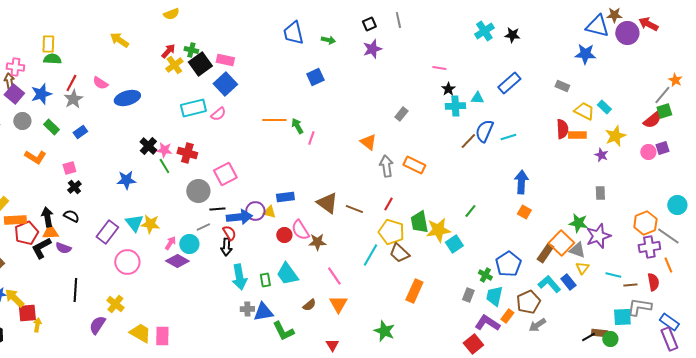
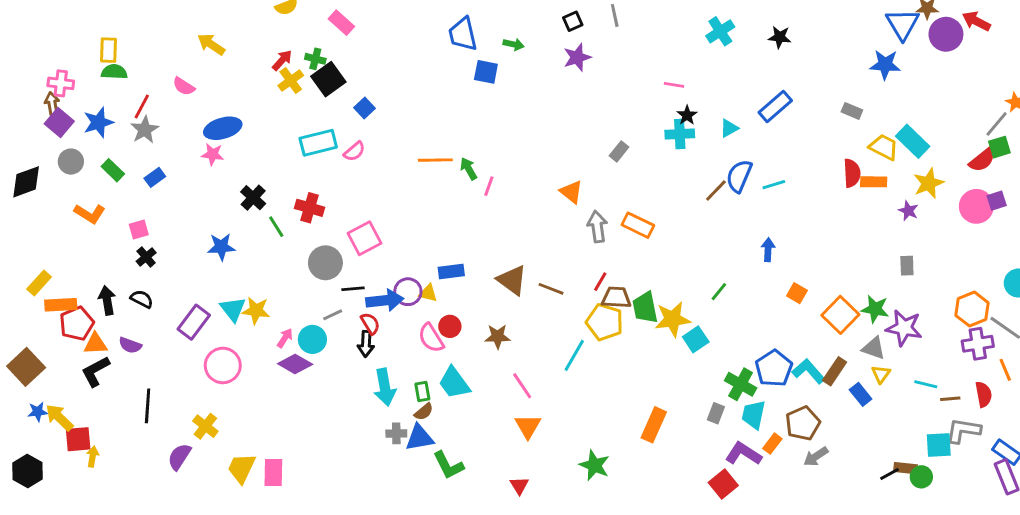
blue triangle: (597, 26) -> (903, 24), turned 45
cyan cross: (484, 31) -> (720, 31), moved
pink rectangle: (225, 60) -> (341, 23), moved, turned 30
blue square: (315, 77) -> (486, 72), moved, turned 36
pink semicircle: (100, 83) -> (184, 86), moved
blue square: (225, 84) -> (364, 108), size x0.6
cyan triangle: (477, 98) -> (729, 128), turned -32
cyan cross: (455, 106) -> (680, 134), moved
cyan rectangle: (604, 107) -> (913, 141), size x1.6
pink star: (164, 150) -> (213, 154), moved
pink circle: (648, 152) -> (976, 206), size x1.5
blue arrow: (521, 182) -> (768, 250), moved, size x0.7
pink semicircle: (300, 230) -> (431, 338), moved
orange triangle: (50, 232) -> (95, 344), moved
purple star: (598, 236) -> (904, 328), turned 30
orange square: (561, 243) -> (840, 315), moved
black L-shape: (41, 248) -> (95, 371), moved
brown trapezoid: (399, 253) -> (616, 297), moved, turned 140
brown rectangle: (545, 253) -> (835, 371), moved
green cross: (485, 275) -> (741, 384), size x1.5
cyan L-shape: (549, 284) -> (809, 371), moved
orange rectangle: (414, 291) -> (654, 425), moved
brown semicircle: (309, 305) -> (424, 412), moved
yellow trapezoid: (140, 333) -> (242, 468), turned -95

